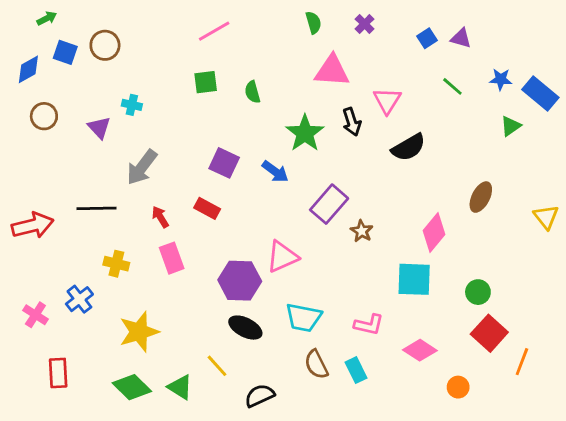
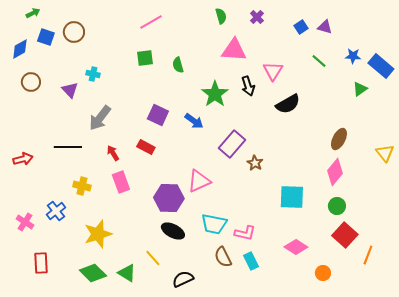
red arrow: (33, 225) -> (23, 159), size x0.7
pink diamond: (434, 232) -> (335, 172), moved
pink L-shape: (369, 325) -> (245, 233), moved

